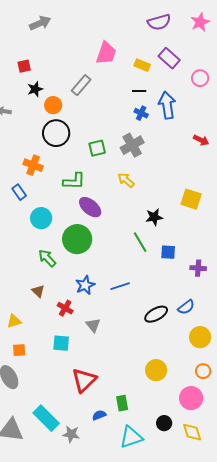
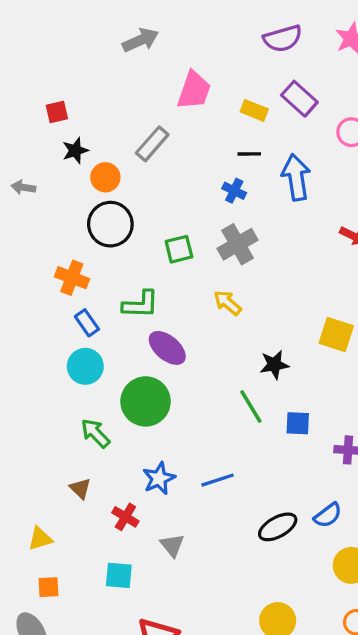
gray arrow: (40, 23) -> (141, 40), moved
blue cross: (141, 113) -> (234, 191), moved
blue rectangle: (19, 192) -> (87, 323), moved

